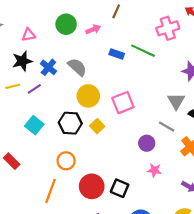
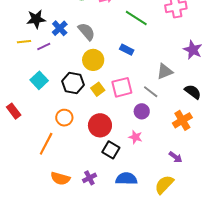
green line: (143, 51) -> (136, 18), moved
blue rectangle: (117, 54) -> (127, 50), moved
gray triangle: (176, 101) -> (165, 71), moved, turned 30
pink square: (123, 103) -> (122, 87), moved
gray line: (167, 127) -> (151, 92), moved
pink star: (154, 170) -> (135, 137), moved
red circle: (92, 186) -> (100, 125), moved

